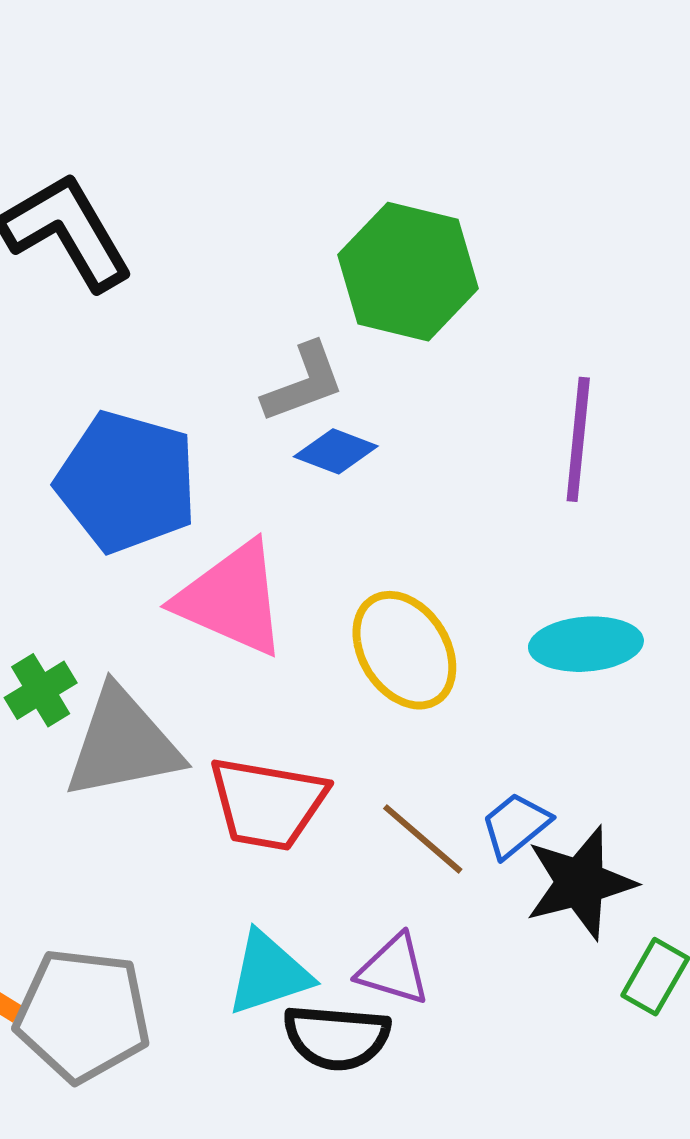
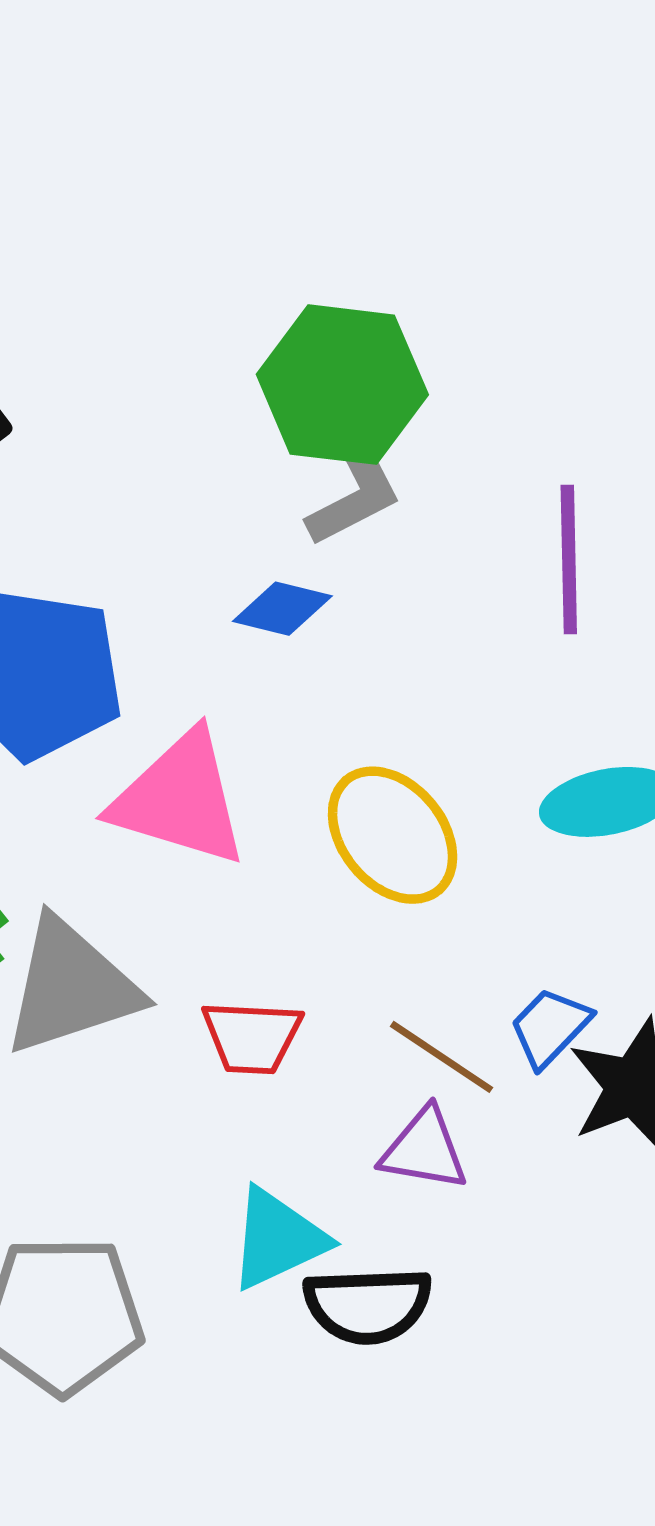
gray L-shape: (303, 383) -> (354, 496), moved
red trapezoid: (268, 803) -> (252, 1037), size x0.7
purple triangle: (394, 970) -> (424, 1150), moved

